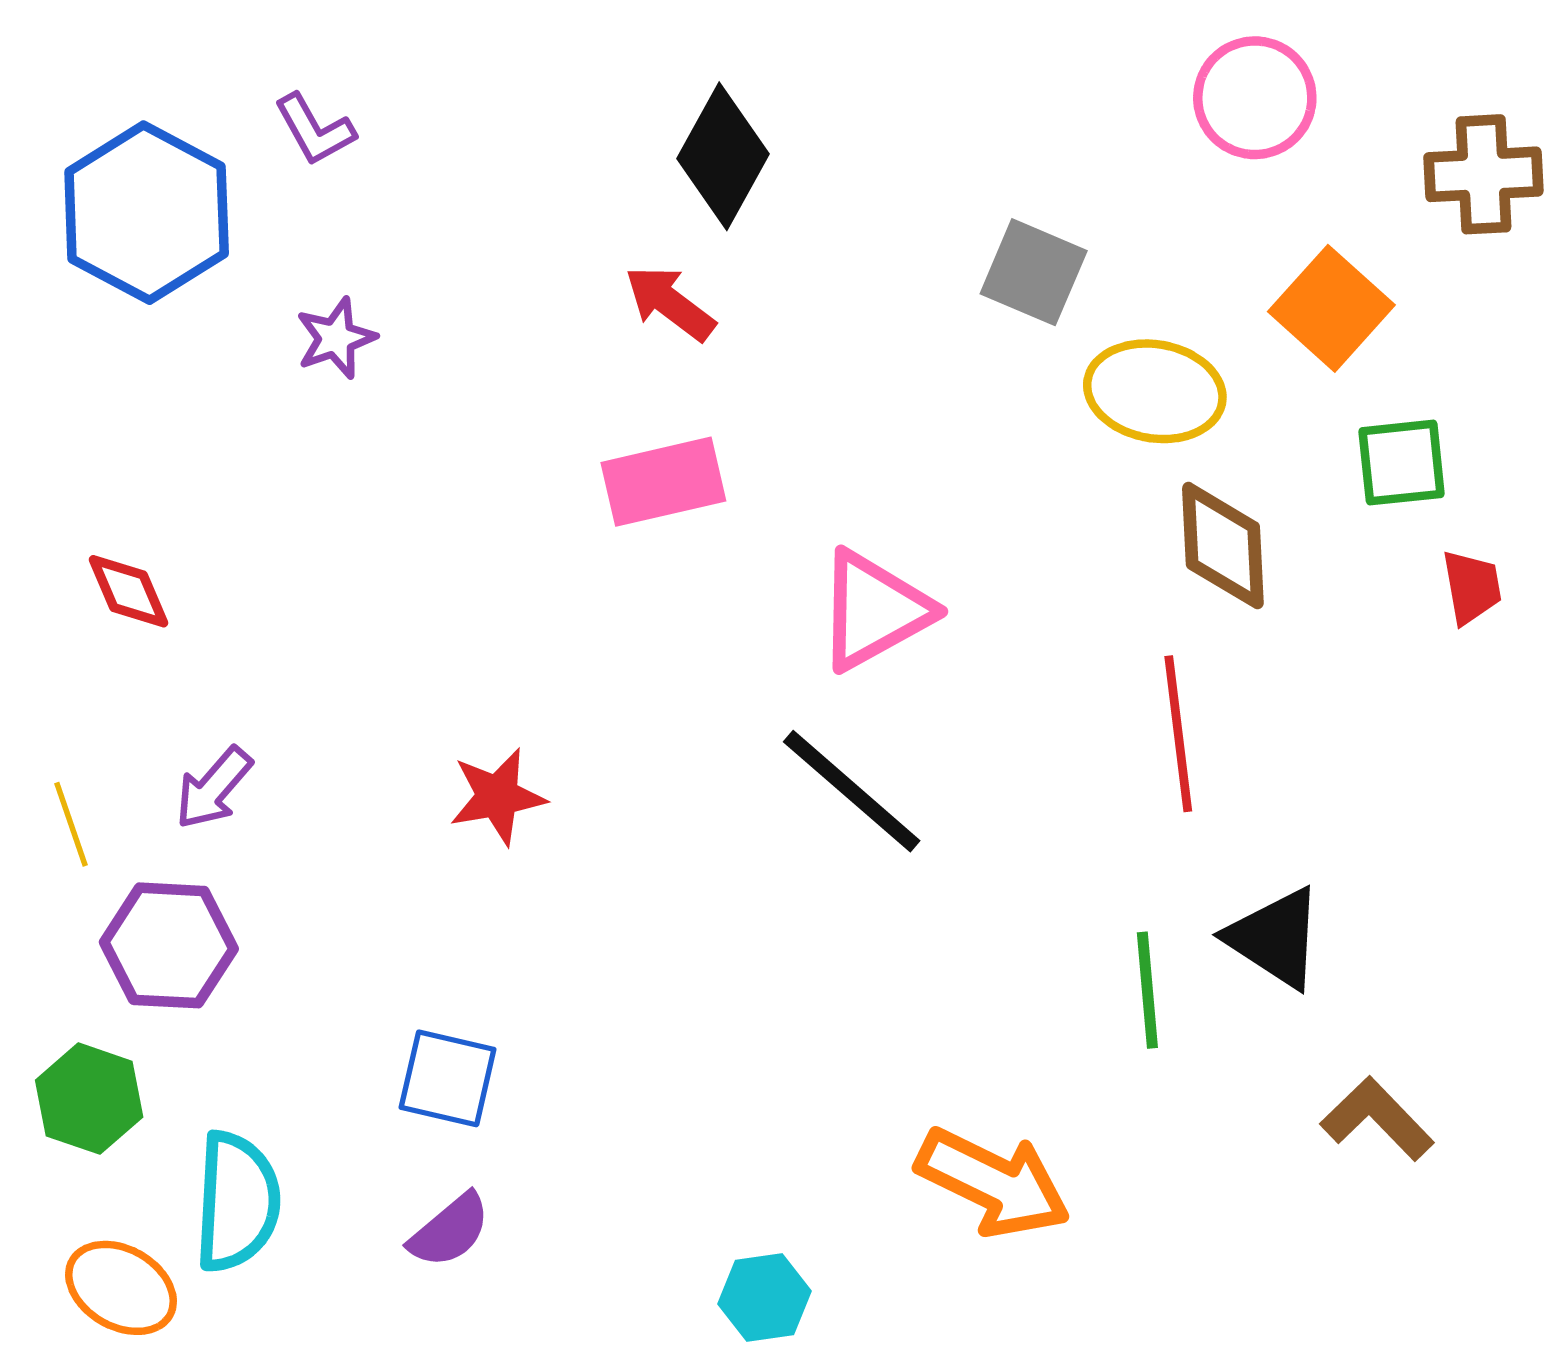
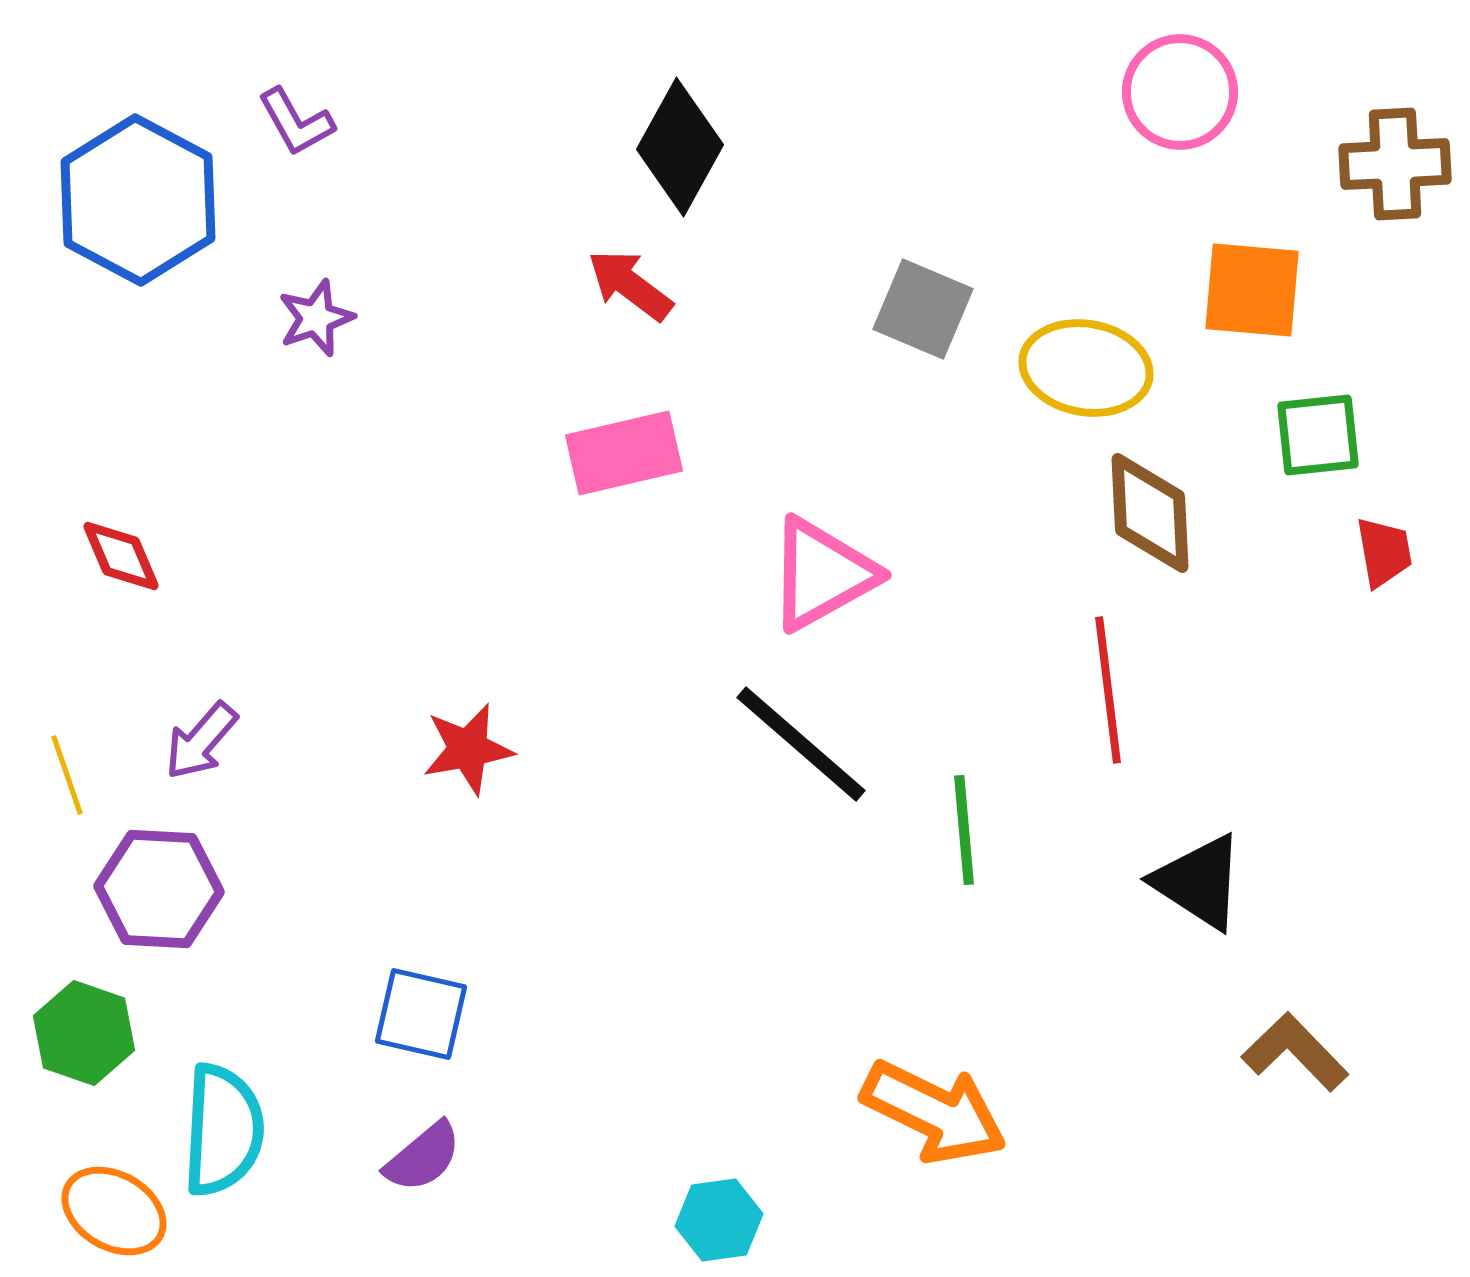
gray square: (1034, 272) -> (923, 309), moved
orange square: (1331, 308) -> (1252, 290), turned -37
green line: (1147, 990) -> (964, 830), moved

